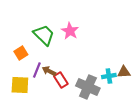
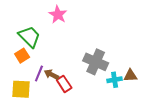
pink star: (70, 31) -> (58, 15), moved
green trapezoid: (44, 35) -> (29, 37), moved
gray cross: (88, 87) -> (96, 62), moved

